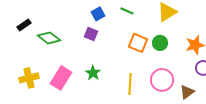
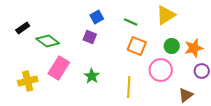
green line: (127, 11) -> (131, 22), moved
green circle: (160, 43) -> (172, 46), moved
pink rectangle: (61, 78) -> (59, 68), moved
pink circle: (162, 80) -> (161, 70), moved

